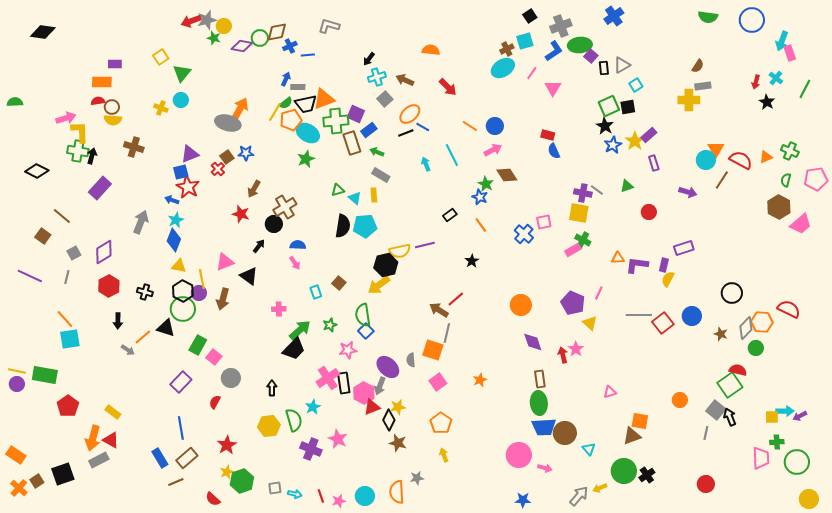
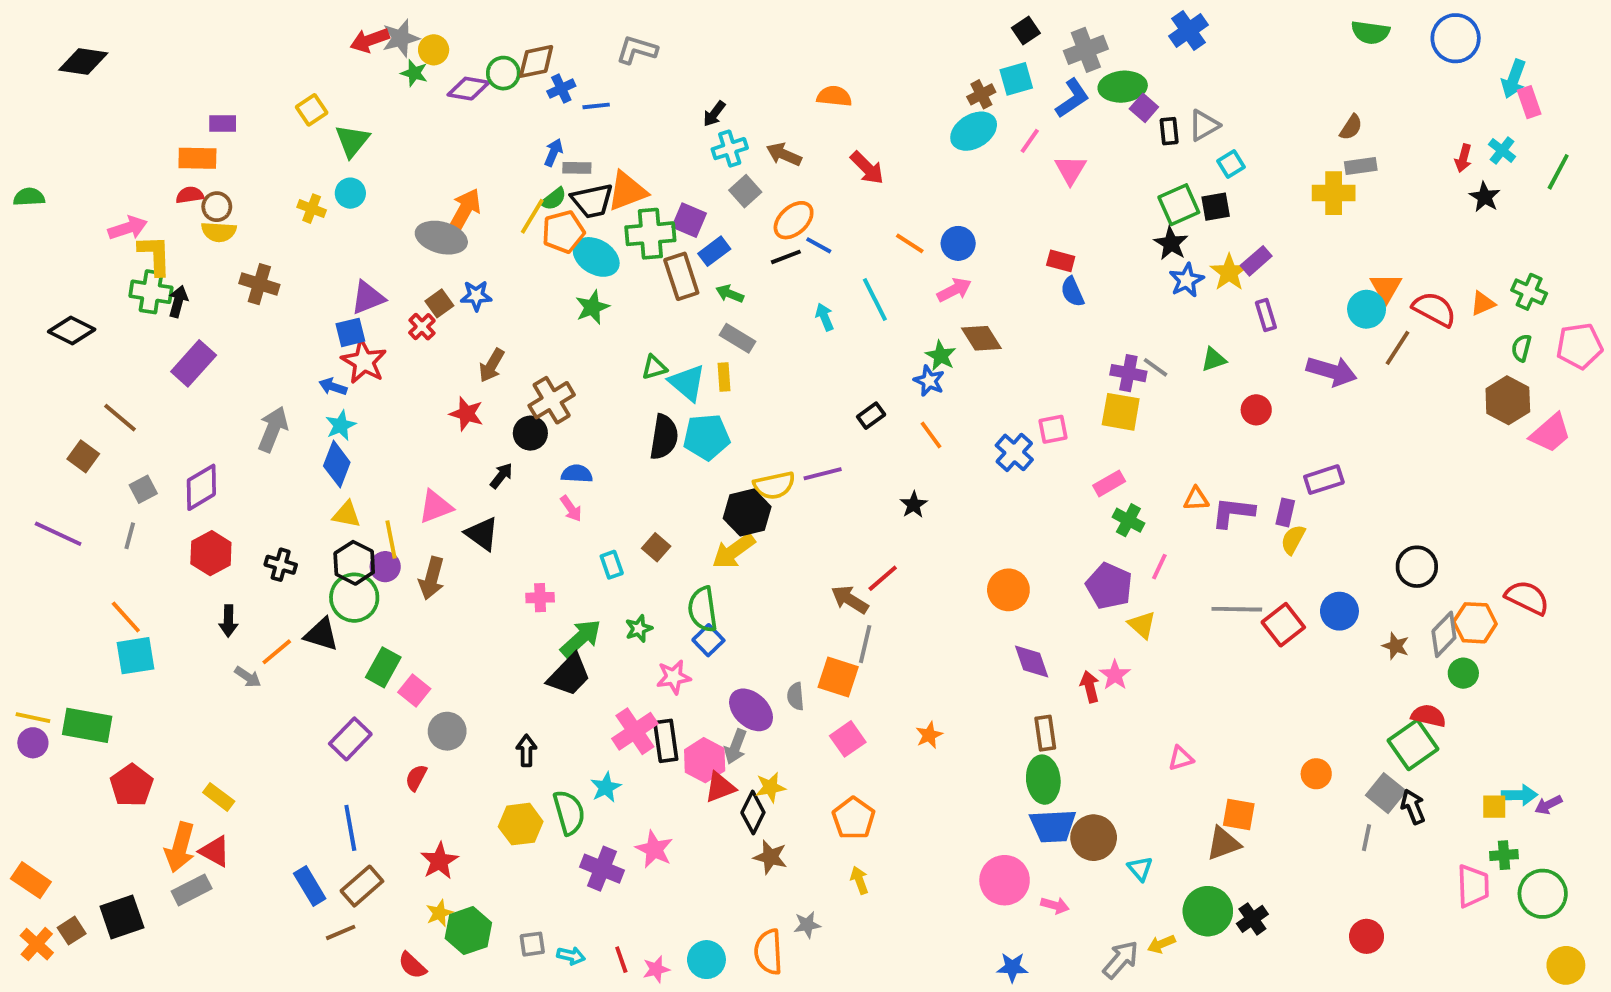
purple arrow: (688, 192) -> (1332, 371), size x1.4
cyan triangle: (355, 198) -> (687, 383), size x1.5
green cross: (583, 240) -> (1128, 520), moved

